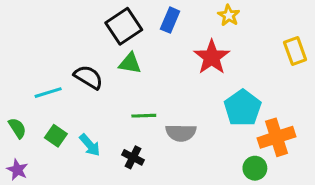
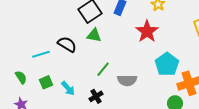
green line: (144, 116) -> (103, 69), turned -49
green square: (56, 136) -> (46, 82), turned 32
black cross: (133, 157) -> (96, 96), turned 32

